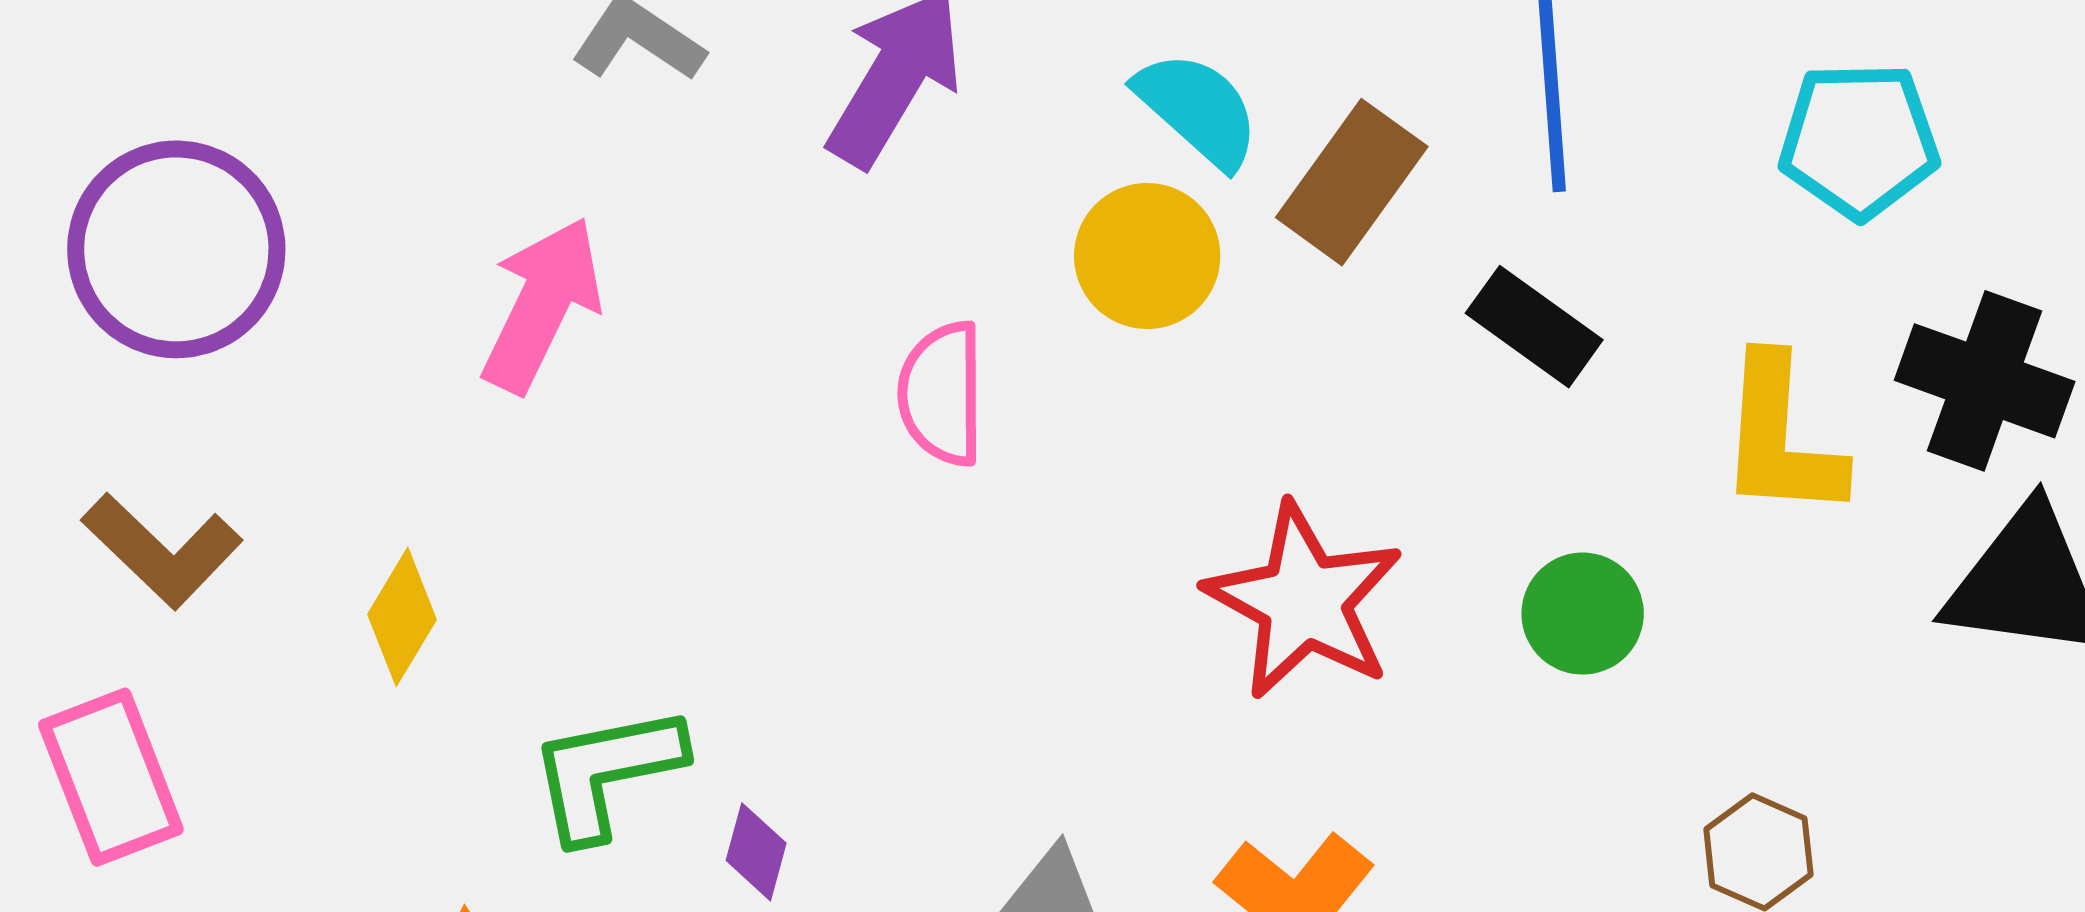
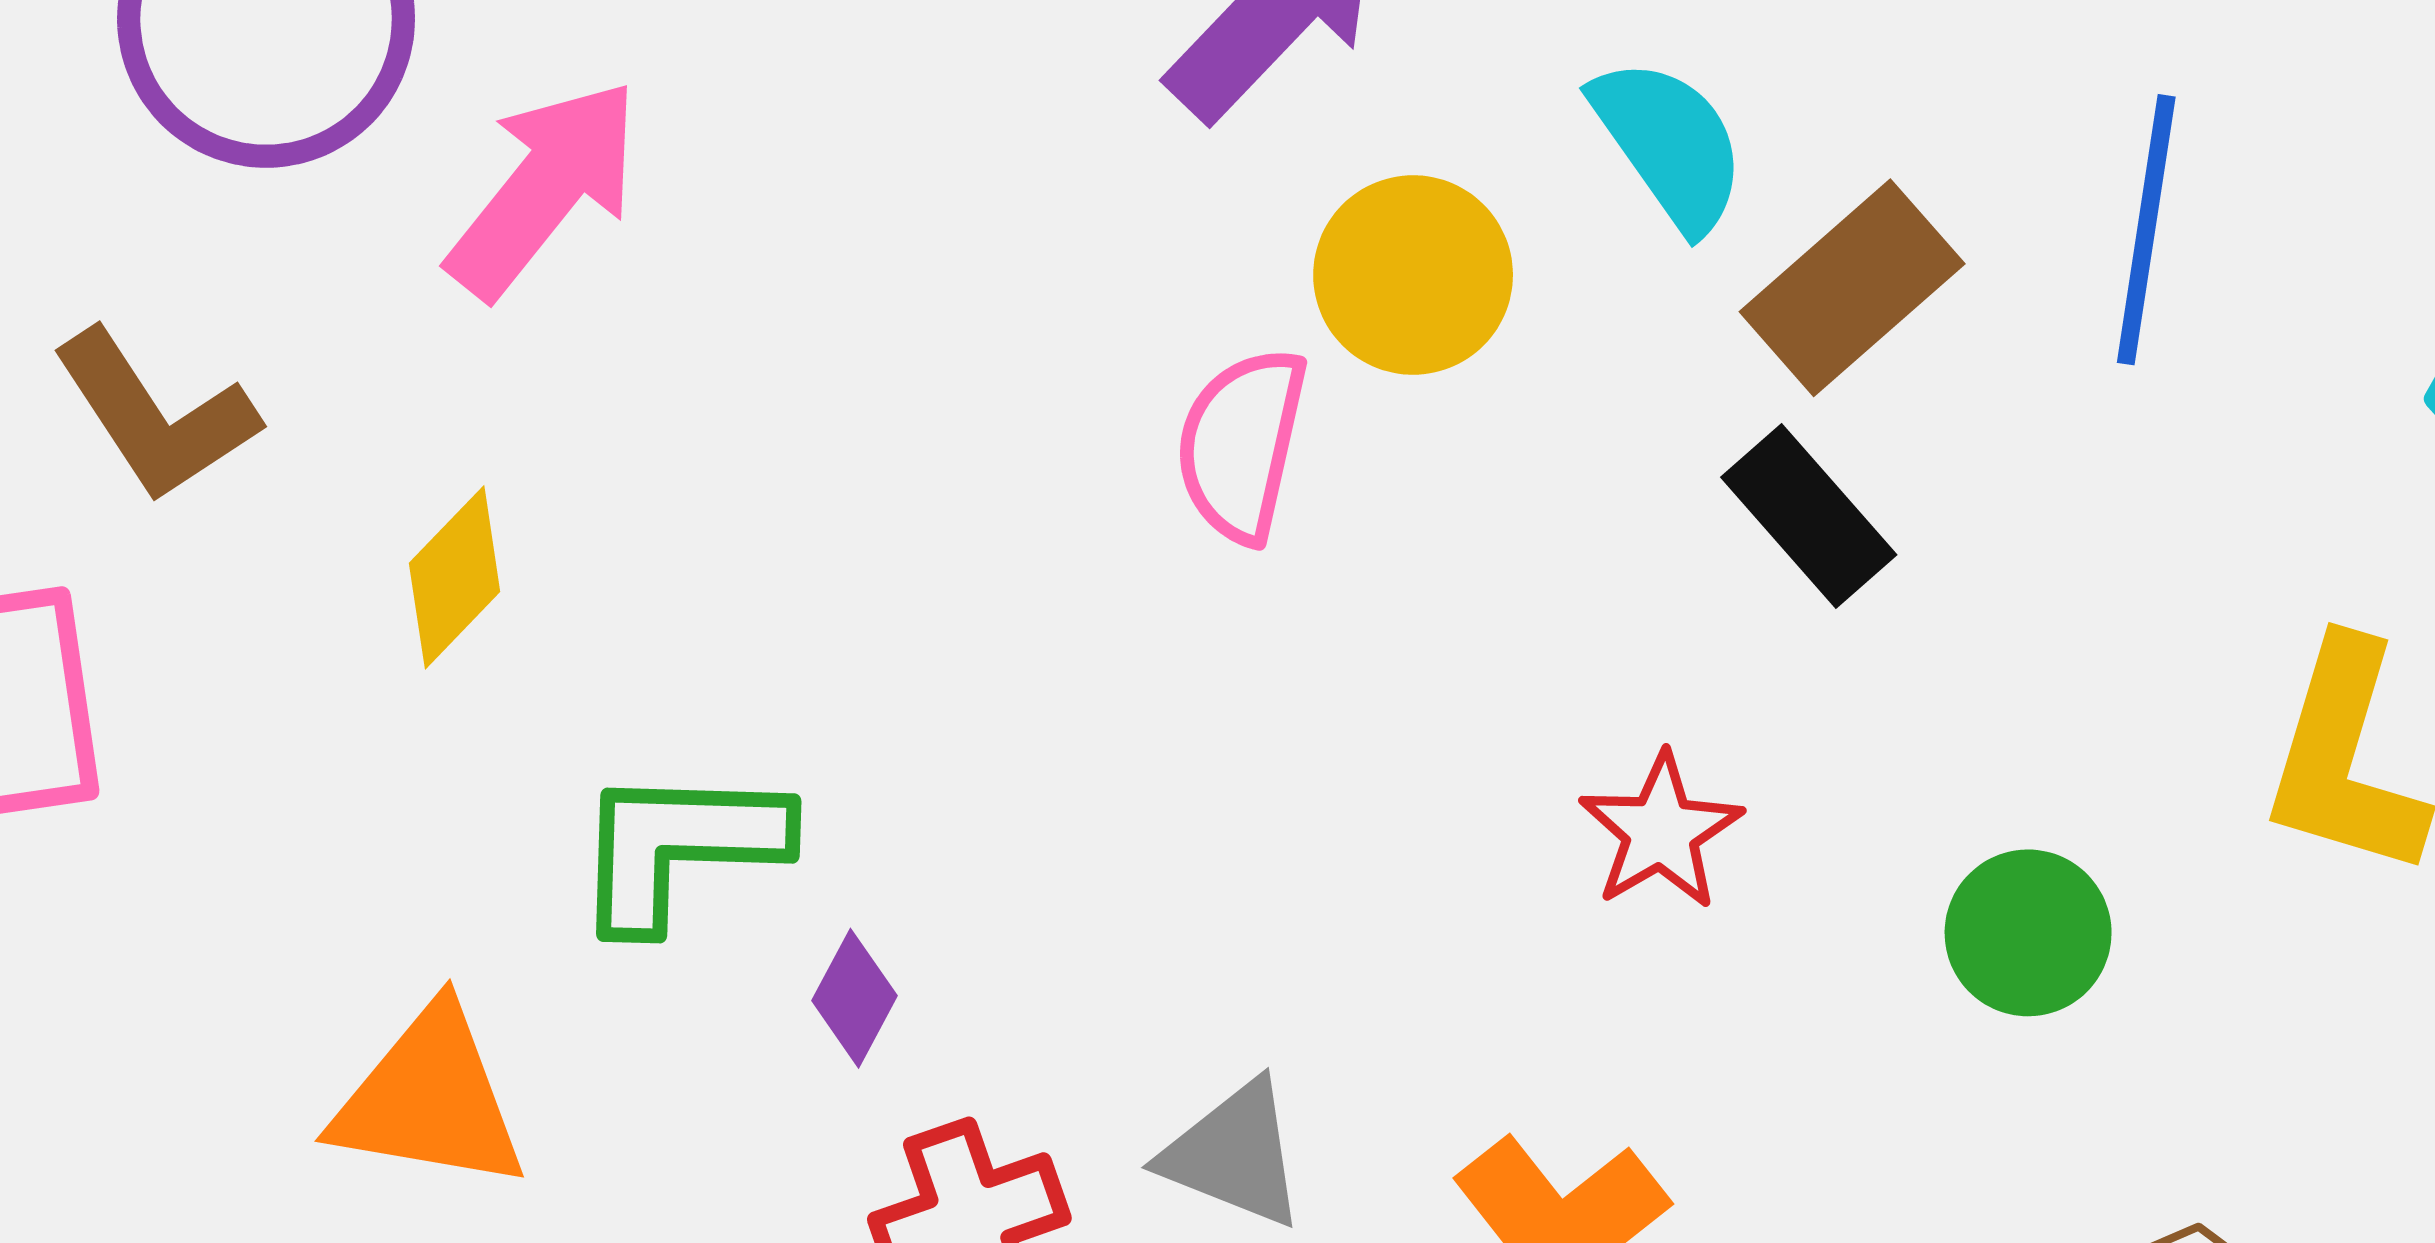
yellow circle: (1147, 256) -> (1413, 275), moved
pink arrow: (542, 305) -> (544, 188), moved
black rectangle: (1534, 327) -> (1809, 516), moved
red star: (1304, 601) -> (1661, 831), size x0.6

